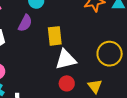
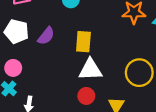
purple semicircle: (25, 23) -> (46, 36), moved

